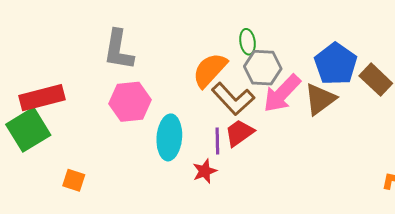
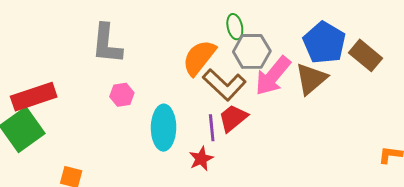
pink hexagon: (130, 102) -> (122, 95), size x0.6

